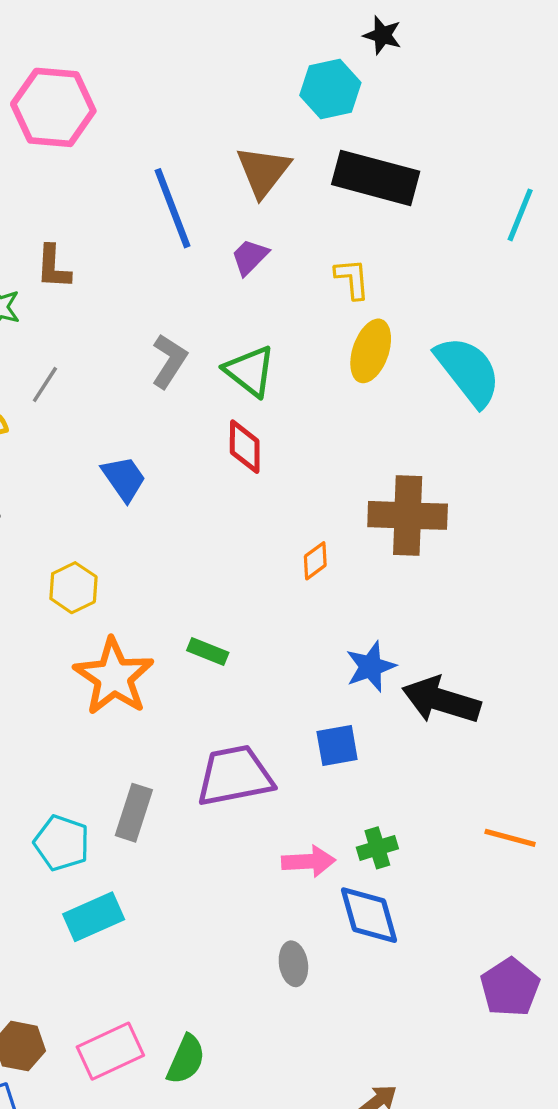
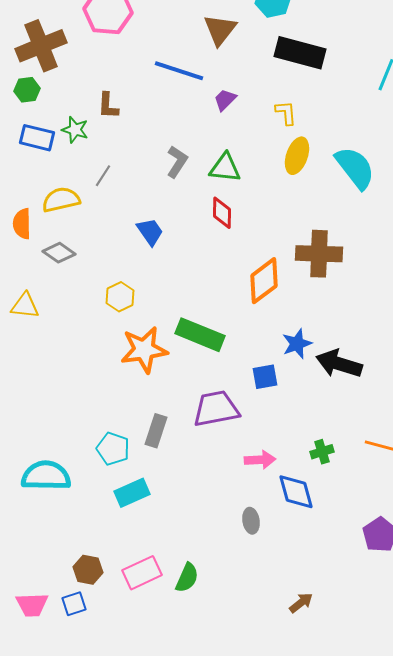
brown triangle: (263, 171) -> (220, 30), moved
blue line: (173, 208) -> (179, 71), turned -51
green triangle: (250, 371) -> (225, 168), turned -32
orange diamond: (315, 561) -> (264, 281), size x2.0
green rectangle: (208, 651) -> (200, 335), size x2.0
orange star: (114, 677) -> (144, 350), turned 30
blue square: (337, 746) -> (265, 377), moved
green cross: (377, 848) -> (322, 452), moved

